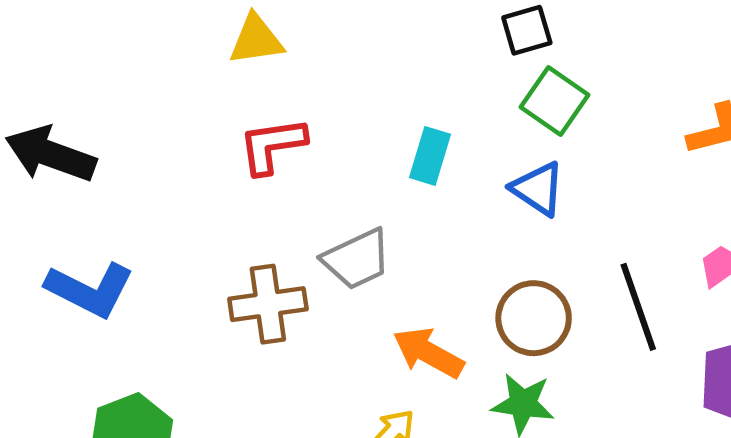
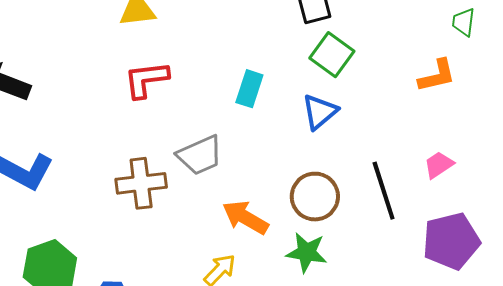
blue triangle: (538, 189) -> (320, 112), turned 45

